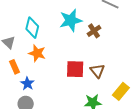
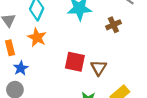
brown cross: (94, 31) -> (113, 25), moved

